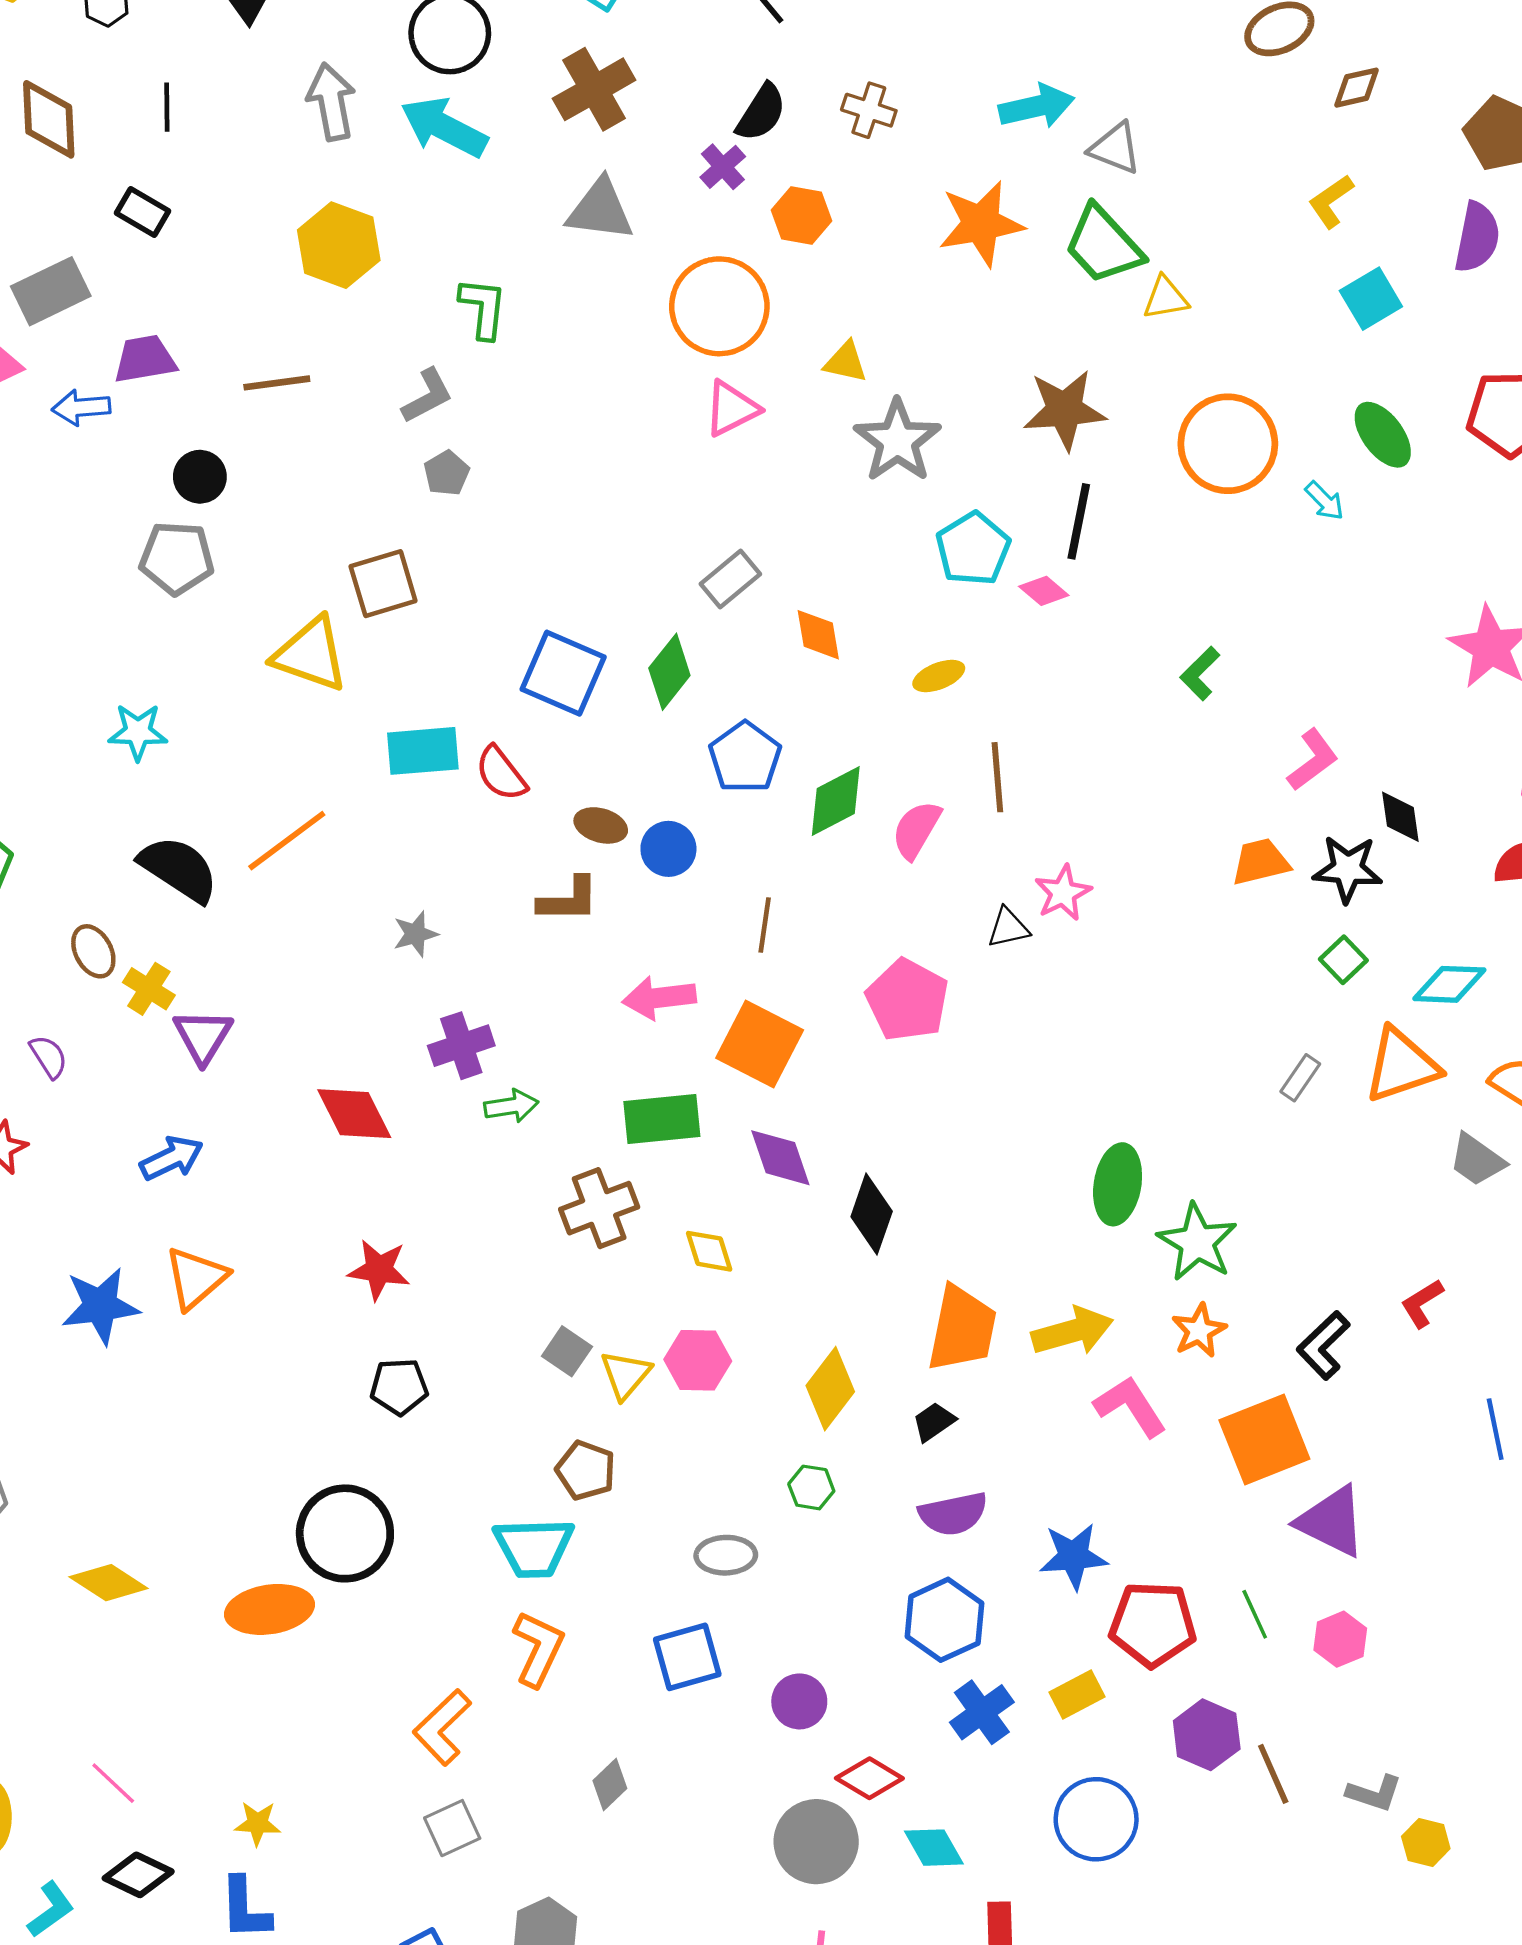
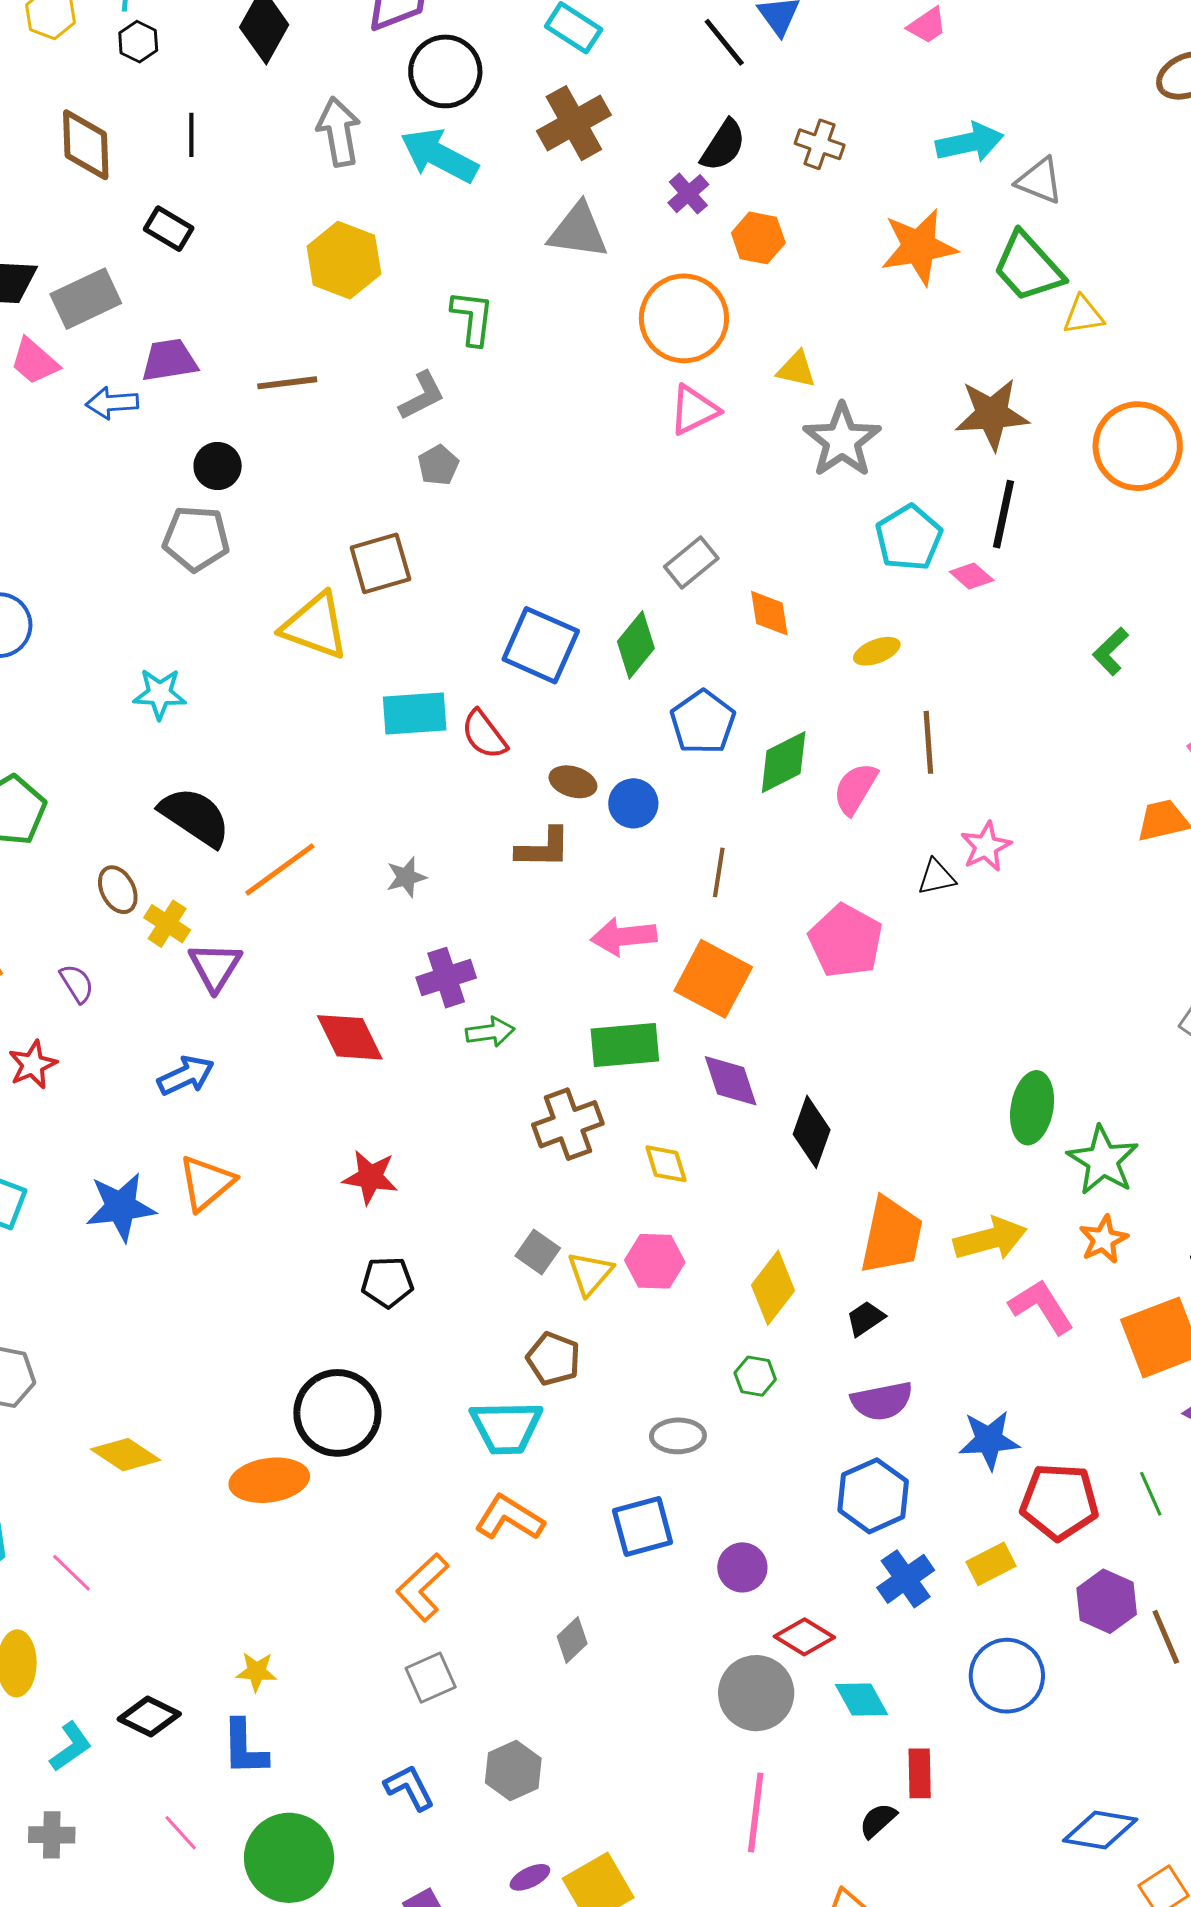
orange line: (287, 841) -> (280, 870), moved
orange L-shape: (538, 1649) -> (509, 1518), turned -84
pink line: (113, 1783) -> (72, 1573), moved

